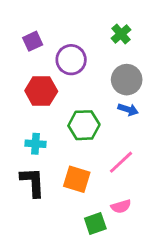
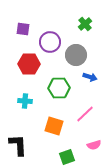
purple square: (33, 41) -> (23, 29), turned 32
gray circle: (127, 80) -> (76, 55), moved
black L-shape: (33, 182) -> (18, 145), moved
pink semicircle: (121, 206) -> (94, 145), moved

